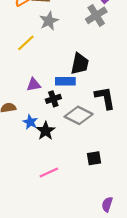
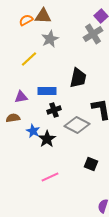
blue rectangle: (65, 81) -> (47, 91), moved
purple triangle: (34, 85) -> (21, 97), moved
black square: (94, 158) -> (91, 164), turned 32

